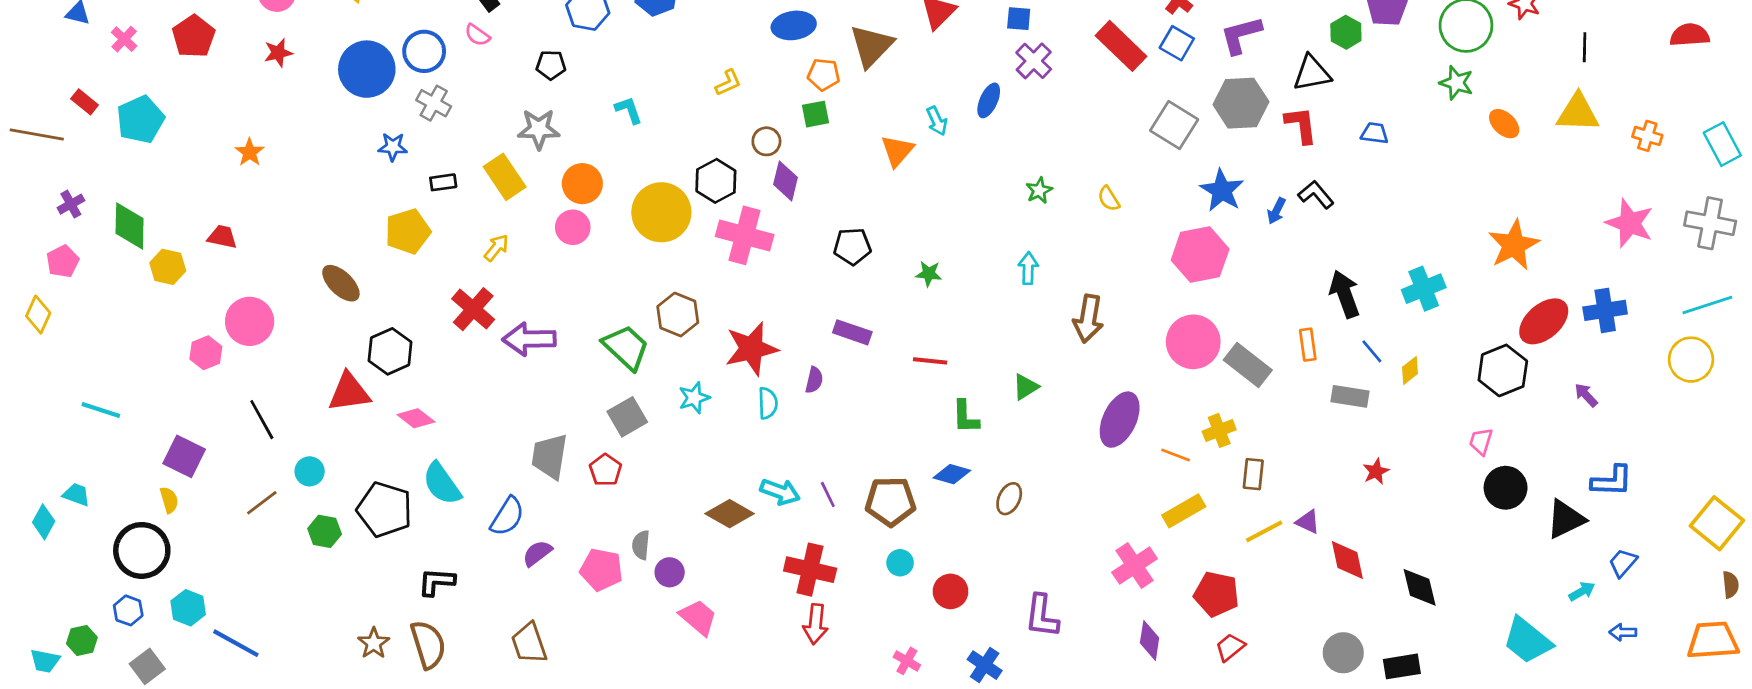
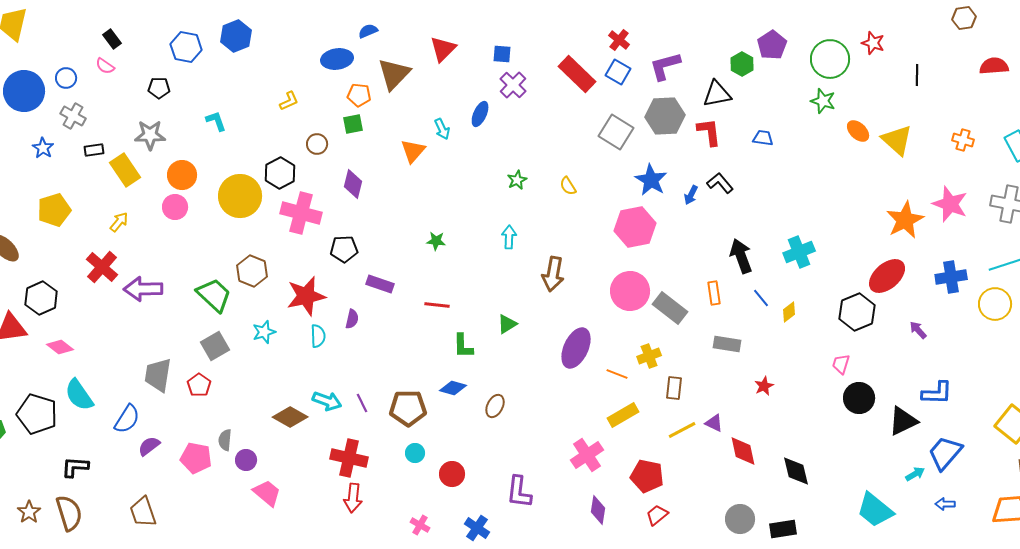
blue circle: (424, 51) -> (66, 78), size x0.7
yellow triangle: (1578, 113) -> (897, 140), moved, turned 40
blue star: (393, 147) -> (43, 148), turned 30
purple diamond: (785, 181) -> (353, 184), moved
black rectangle: (443, 182) -> (94, 150), moved
orange star: (1514, 245) -> (905, 220), moved
black pentagon: (852, 246) -> (344, 249), moved
blue cross: (1605, 310) -> (951, 277), moved
gray rectangle: (1350, 396) -> (727, 344), moved
blue trapezoid: (1623, 563) -> (945, 453), size x1.6

